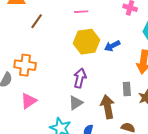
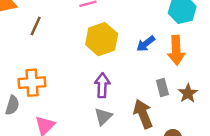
blue arrow: (112, 46) -> (146, 44), moved

